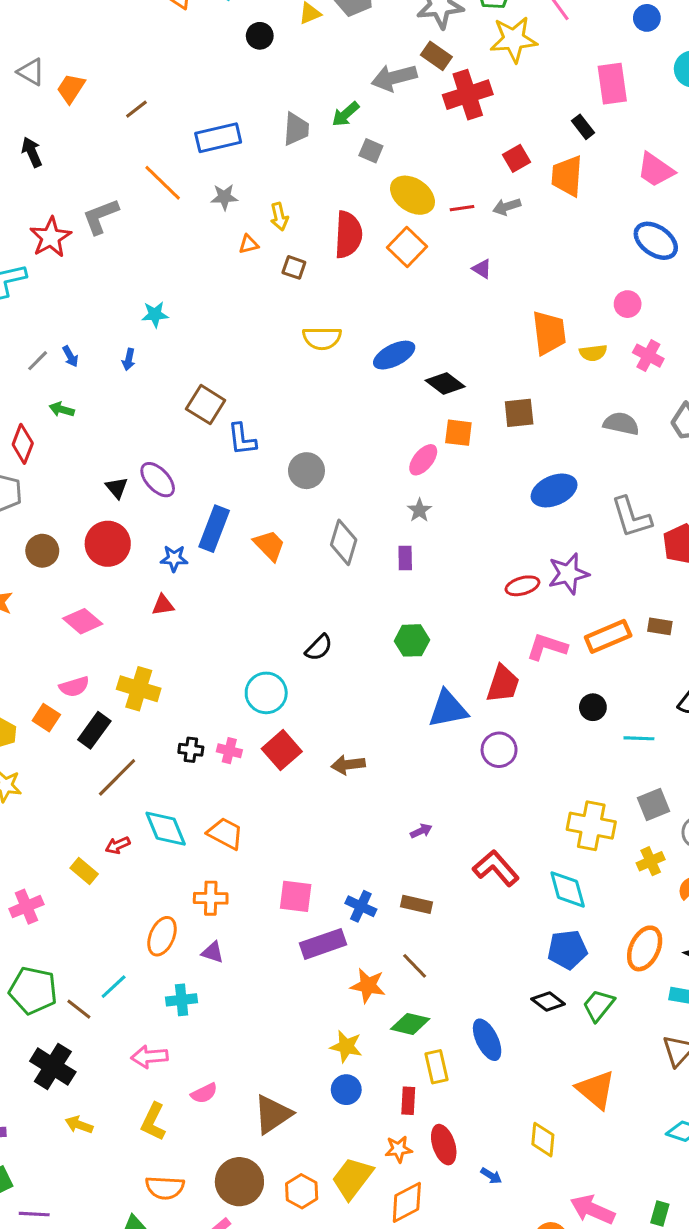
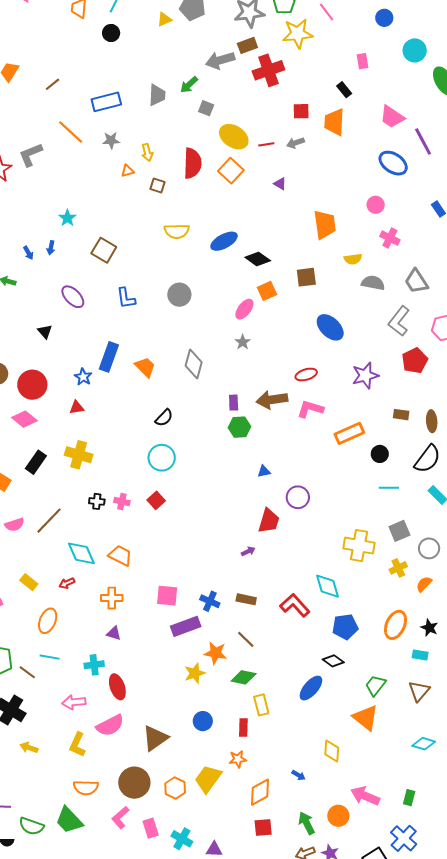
black circle: (260, 36) -> (111, 33), moved
brown rectangle: (436, 56) -> (247, 45), turned -54
pink rectangle: (612, 84) -> (363, 61), size x0.6
red square: (517, 158) -> (301, 111), turned 30
cyan star: (155, 314) -> (67, 218), turned -30
yellow semicircle: (593, 353) -> (353, 259), moved
blue arrow: (70, 356) -> (28, 253), moved
brown square: (206, 405) -> (104, 250), moved
orange square: (458, 433) -> (267, 291), turned -30
gray circle: (306, 471) -> (179, 295), moved
purple ellipse: (158, 480) -> (73, 297), moved
blue ellipse: (554, 490) -> (330, 327), turned 68
gray L-shape: (631, 517) -> (399, 321), moved, turned 56
red circle: (108, 544) -> (32, 385), moved
blue star: (174, 558) -> (83, 377), turned 30
purple rectangle: (405, 558) -> (234, 403), moved
purple star: (568, 574) -> (365, 375), moved
red ellipse: (522, 586) -> (306, 375), moved
orange rectangle: (608, 636) -> (349, 433), moved
pink L-shape: (547, 647) -> (310, 409), moved
black semicircle: (319, 648) -> (164, 418), moved
red trapezoid: (503, 684) -> (269, 521), moved
pink semicircle: (74, 687) -> (15, 525), moved
yellow cross: (139, 689) -> (79, 455), moved
cyan circle: (266, 693) -> (162, 458), moved
black circle: (593, 707) -> (380, 454), moved
blue triangle: (448, 709) -> (264, 471), size x0.5
black rectangle: (94, 730) -> (36, 462), moved
red square: (282, 750) -> (156, 500), size x0.7
brown arrow: (348, 765) -> (272, 400), moved, size x1.4
red arrow: (118, 845) -> (67, 583), moved
red L-shape: (496, 868) -> (295, 605), moved
cyan diamond: (568, 889) -> (328, 586), moved
orange ellipse: (162, 936) -> (48, 621), moved
cyan line: (114, 987) -> (50, 657), turned 54
green trapezoid: (599, 1005) -> (375, 685), moved
blue ellipse: (487, 1040) -> (311, 688), moved, turned 68
yellow star: (346, 1046) -> (195, 673), moved, turned -30
pink semicircle: (204, 1093) -> (110, 725), size x1.6
red ellipse: (444, 1145) -> (117, 687), moved
orange diamond: (407, 1202) -> (260, 792), moved

